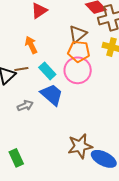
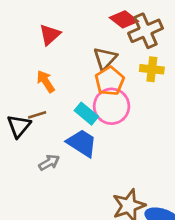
orange pentagon: (79, 51) -> (110, 81), turned -30
cyan rectangle: (47, 71) -> (86, 114), moved

